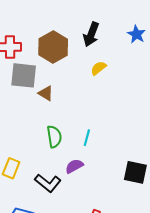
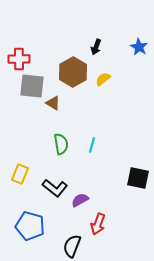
black arrow: (91, 34) -> (96, 47), size x0.7
brown hexagon: (53, 47) -> (73, 72), moved
purple semicircle: (74, 166) -> (80, 200), moved

